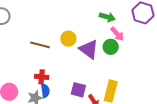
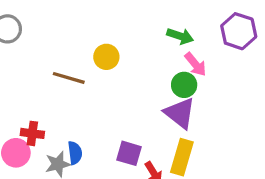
yellow circle: (68, 39) -> (106, 57), moved
purple triangle: (89, 49) -> (180, 113), moved
red cross: (42, 77) -> (32, 133), moved

